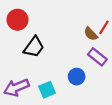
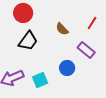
red circle: (17, 20) -> (23, 13), moved
brown semicircle: (91, 34) -> (62, 29), moved

